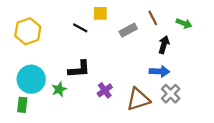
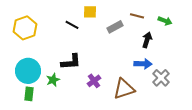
brown line: (153, 18) -> (137, 16), turned -48
gray cross: (171, 94) -> (161, 78), moved
green rectangle: (22, 105) -> (29, 94), moved

